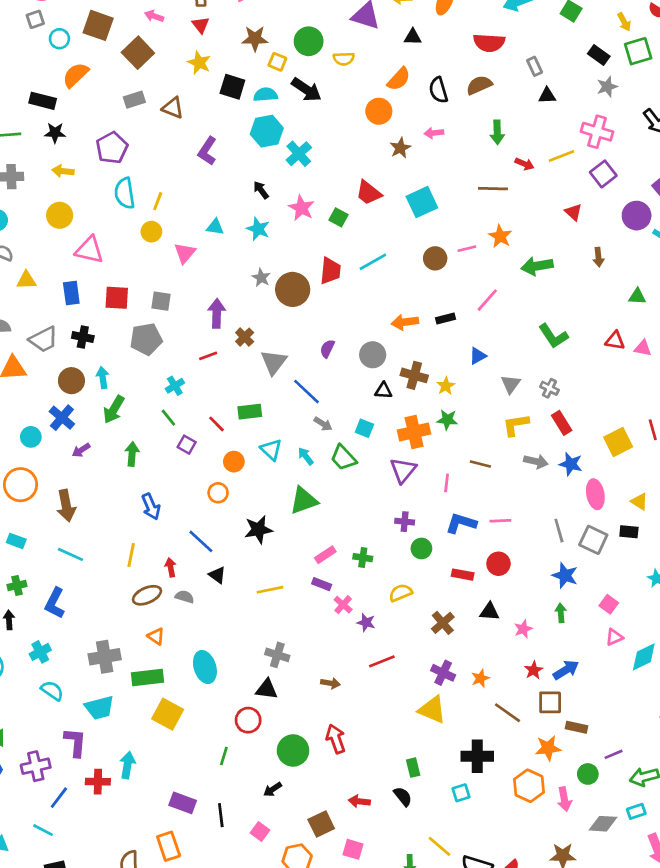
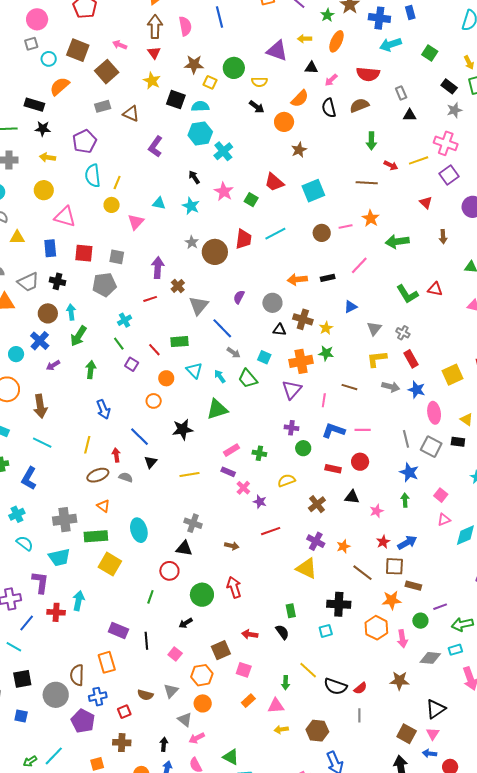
black arrow: (306, 90) -> (257, 107), moved, size x0.7
pink arrow: (434, 133) -> (331, 80), moved, turned -40
red triangle: (615, 341) -> (435, 289), moved
black triangle: (217, 575) -> (151, 462), turned 32

